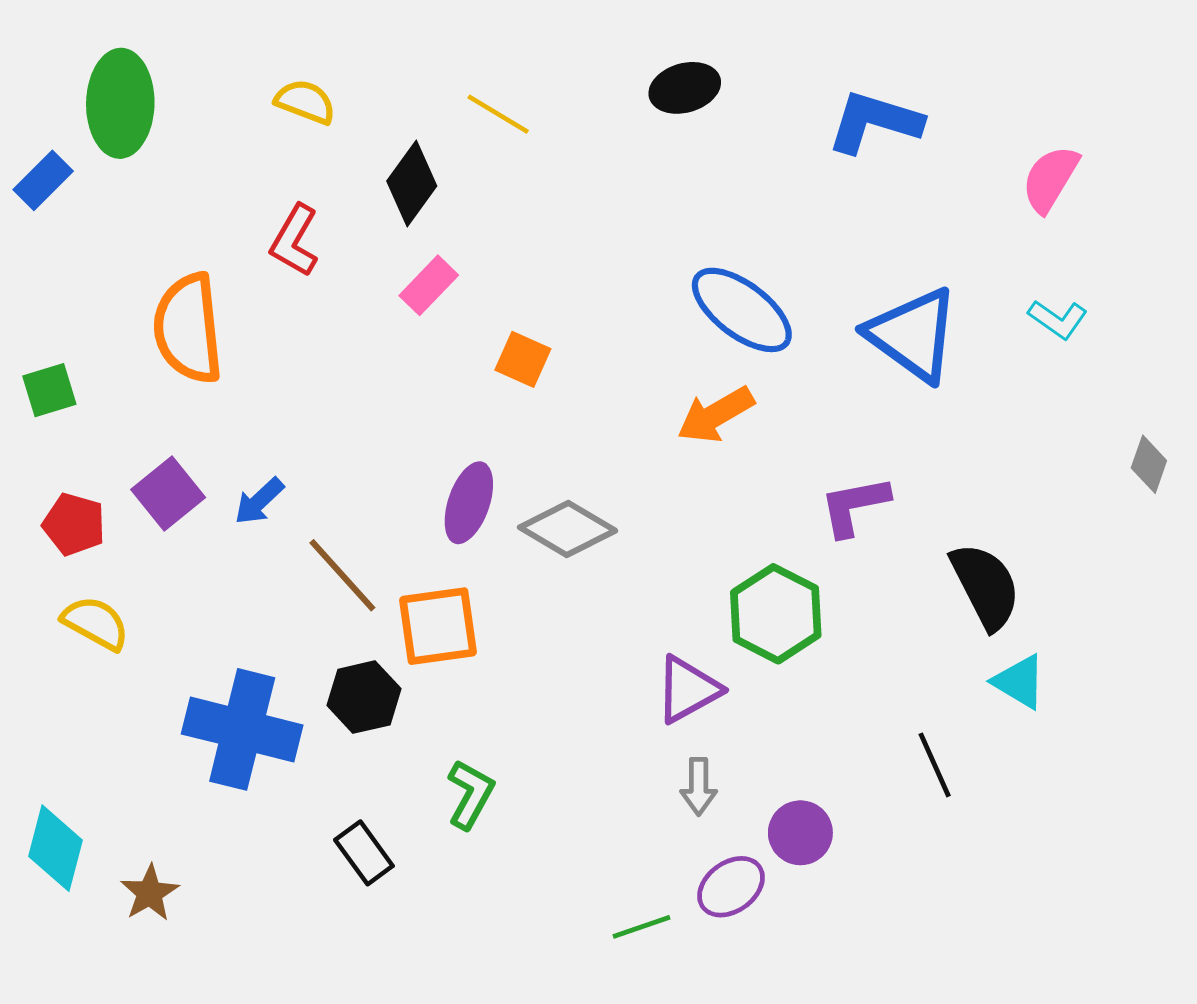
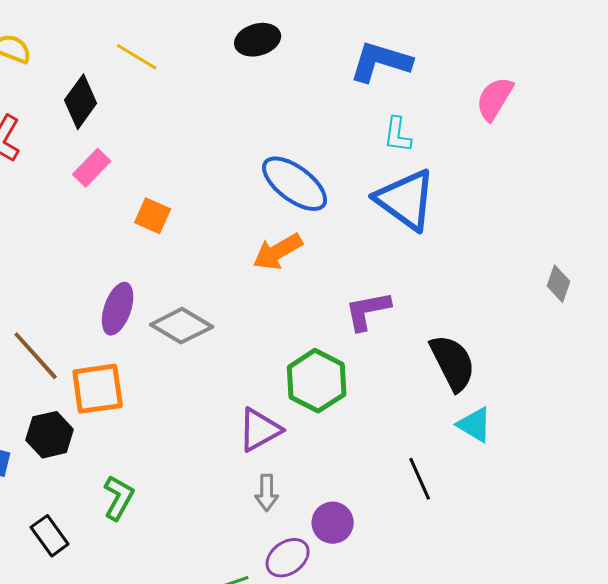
cyan L-shape: (1058, 319) -> (398, 135), moved, turned 63

